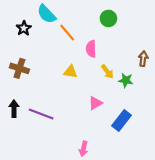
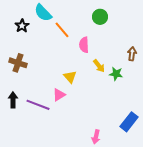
yellow triangle: (70, 72) -> (70, 77), moved, turned 40
pink triangle: (95, 103) -> (59, 95), moved
blue rectangle: (121, 120) -> (129, 122), moved
pink arrow: (83, 149) -> (96, 137), moved

